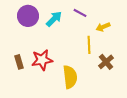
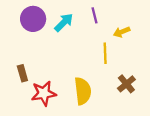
purple line: (80, 13) -> (94, 15), turned 48
red star: (42, 60) -> (44, 93), moved
brown cross: (106, 62) -> (126, 84), moved

